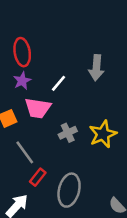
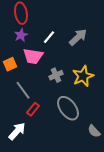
gray arrow: (96, 68) -> (78, 37), moved, turned -138
gray ellipse: (69, 190) -> (68, 108), moved, turned -50

